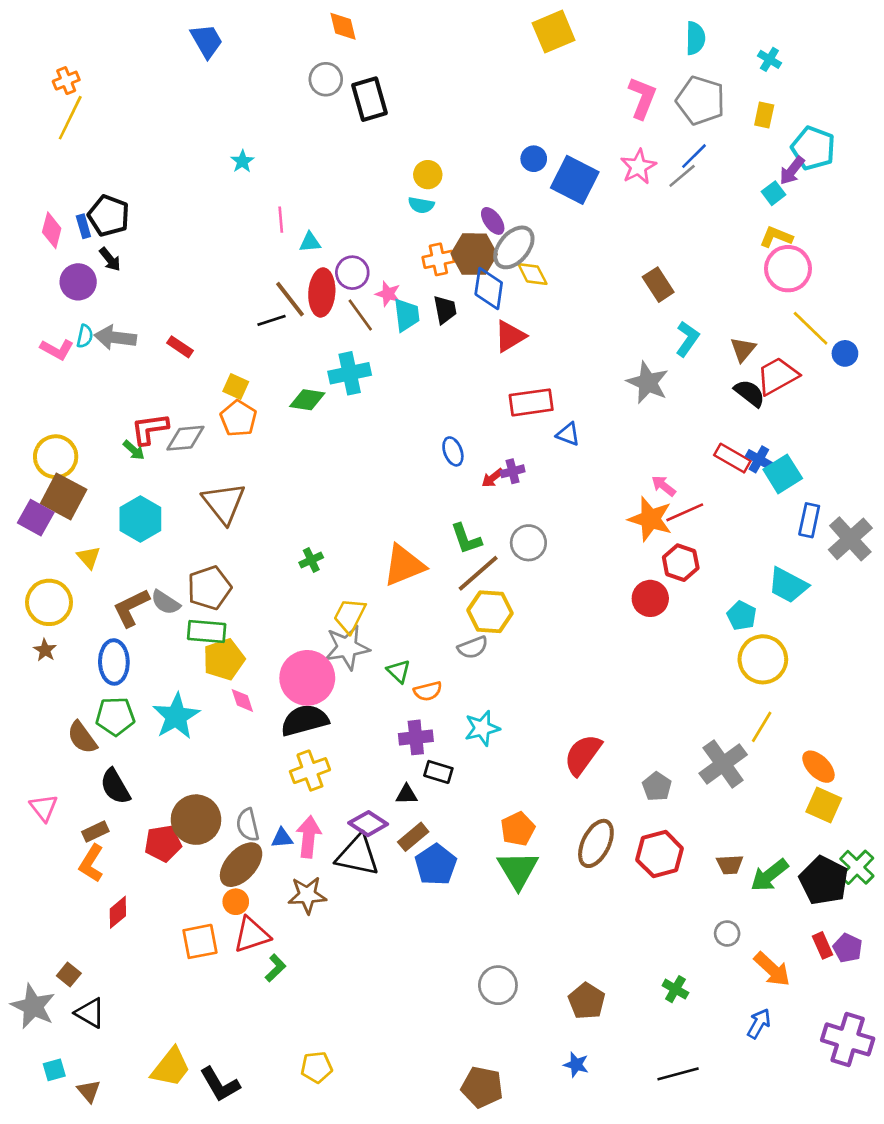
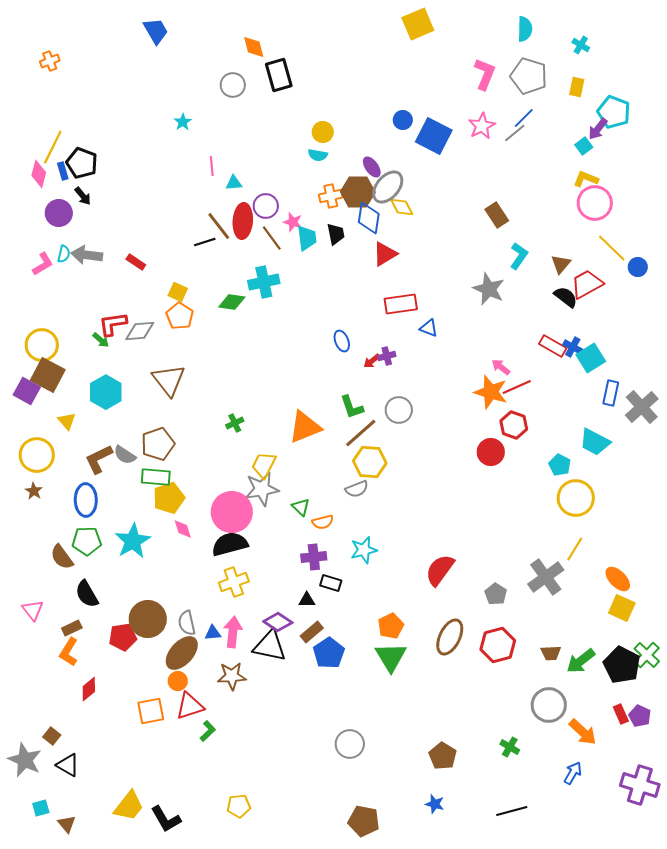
orange diamond: (343, 26) -> (254, 47), moved
gray circle: (326, 79) -> (233, 85), moved
yellow line: (70, 118) -> (53, 147), moved
pink L-shape: (57, 349) -> (43, 264), turned -60
gray circle: (727, 933) -> (549, 705), size x1.8
gray circle: (498, 985) -> (350, 744), moved

